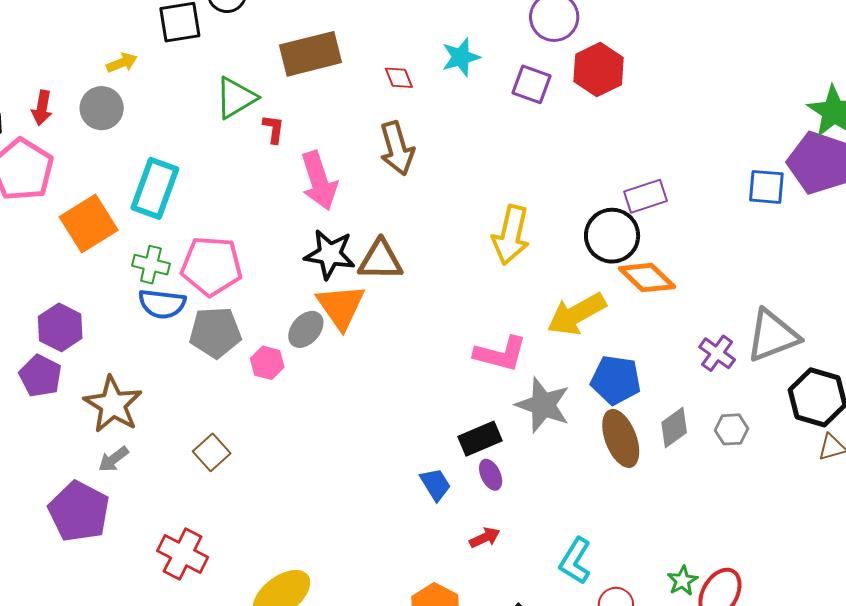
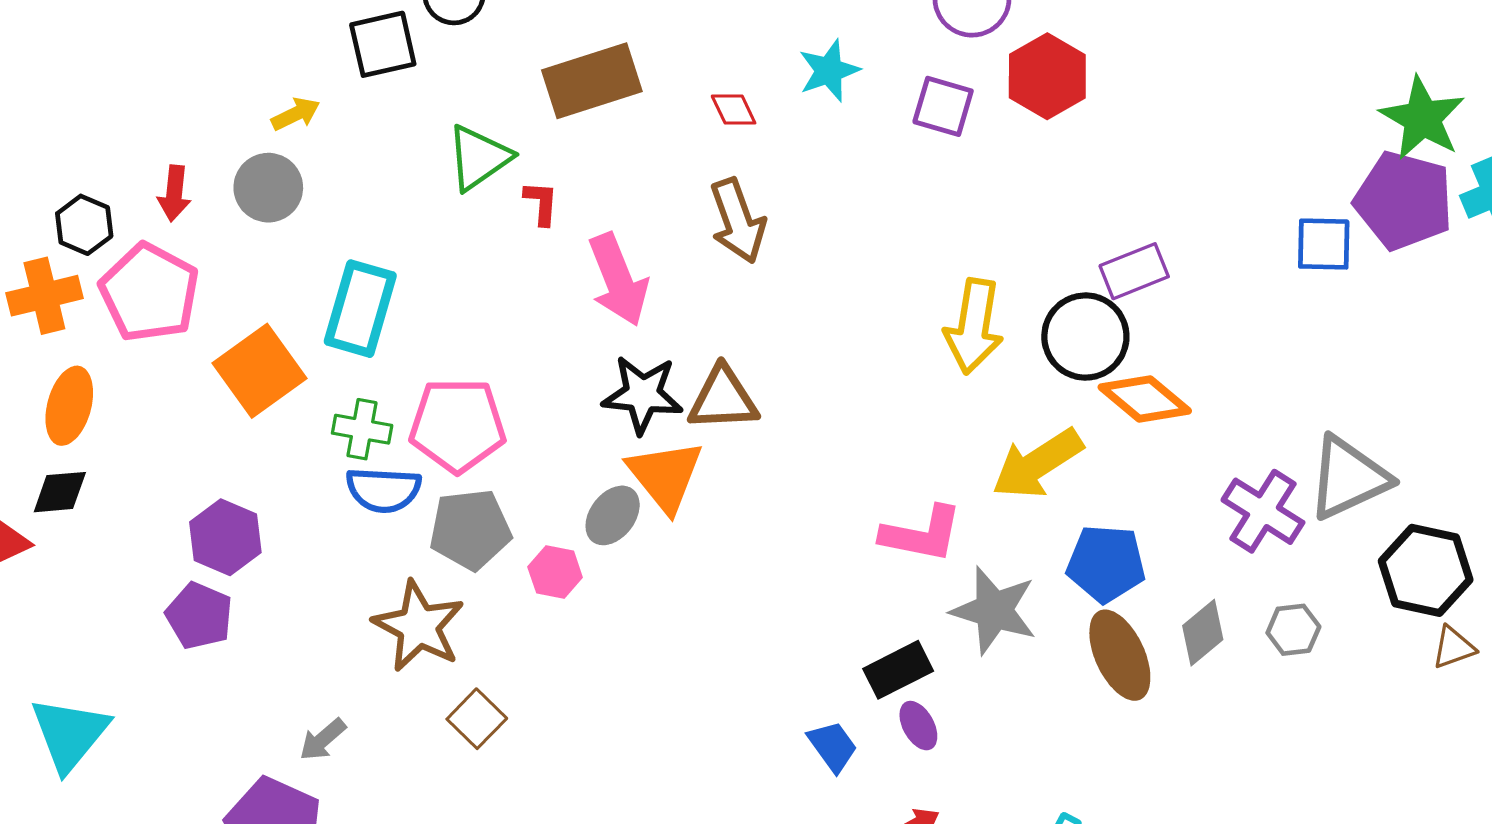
yellow arrow: (511, 235) -> (974, 326), moved
purple cross: (717, 353) -> (1263, 511), size x1.4
brown star: (113, 404) -> (419, 626), moved

